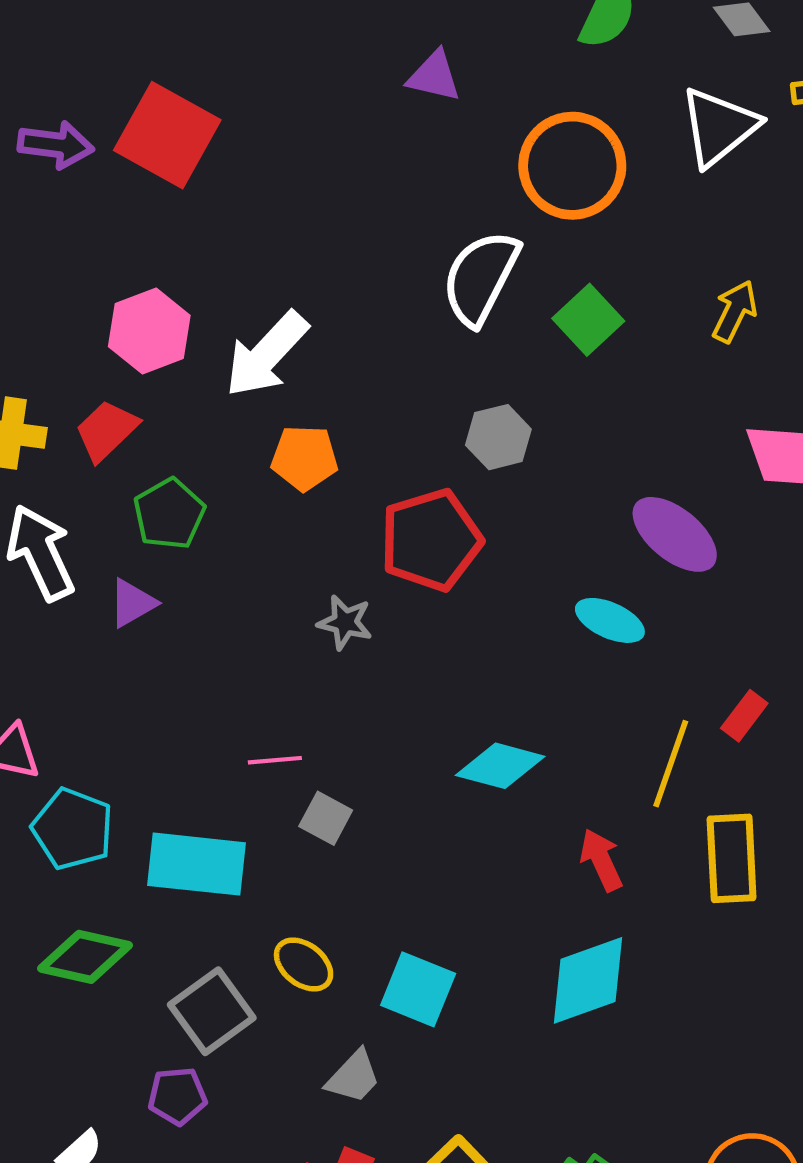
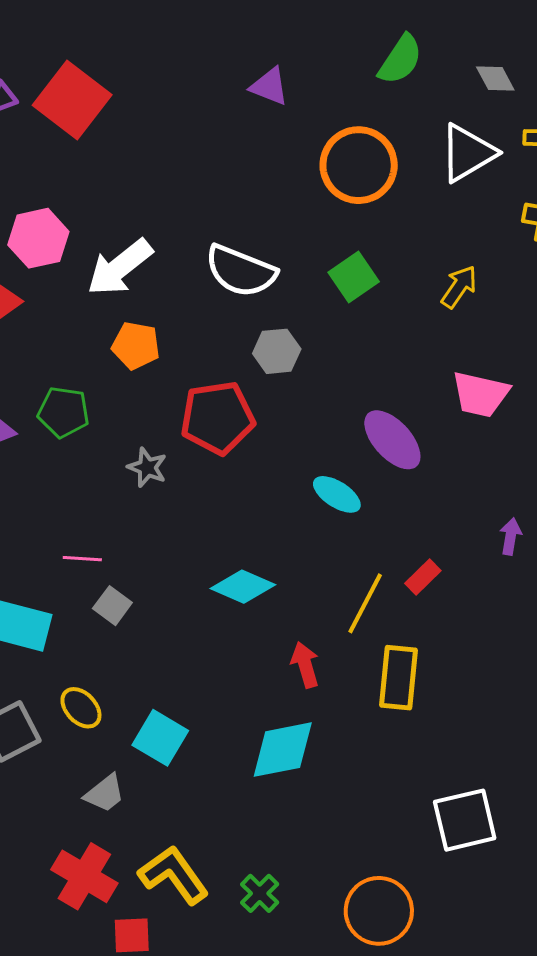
white semicircle: (481, 278) -> (241, 271), moved, turned -104
green pentagon: (169, 514) -> (63, 412), moved, turned 30

